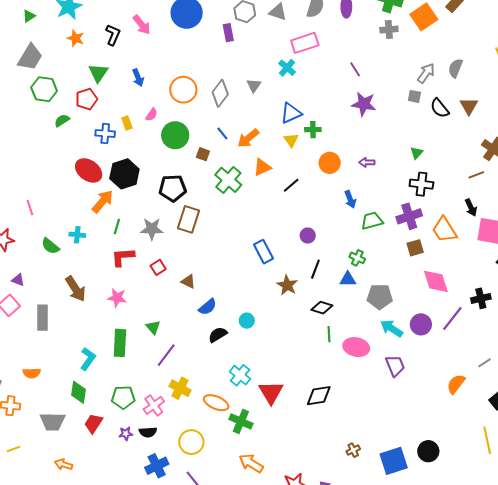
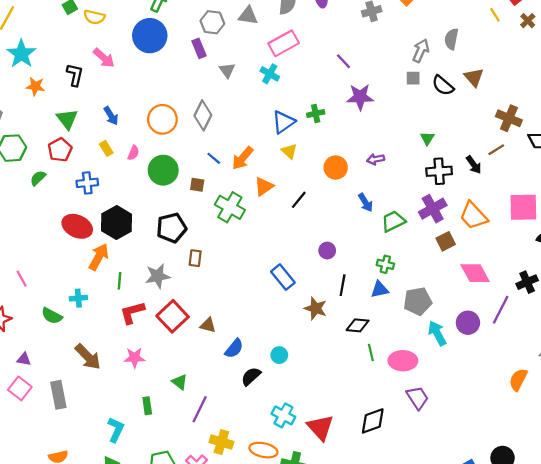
gray triangle: (254, 85) -> (227, 70), moved
yellow rectangle: (127, 123) -> (106, 148), moved
green cross: (313, 130) -> (316, 114), moved
black arrow: (471, 208) -> (474, 165), moved
brown rectangle: (189, 219) -> (195, 258), size x0.6
red square: (158, 267) -> (173, 316), size x1.8
cyan arrow: (392, 328) -> (437, 333), turned 40
green rectangle: (120, 343) -> (147, 406), size x0.6
purple trapezoid: (395, 366) -> (417, 398), moved

